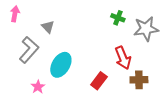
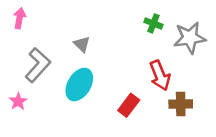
gray triangle: (48, 27) -> (82, 44), moved
pink star: (38, 87) -> (18, 101), moved

